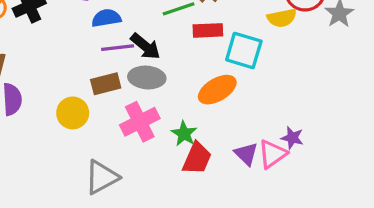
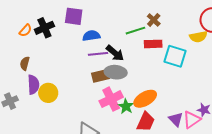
brown rectangle: (106, 84) -> (101, 76), moved
orange ellipse: (217, 90) -> (145, 99), moved
yellow circle: (73, 113) -> (48, 93), moved
green star: (184, 134) -> (126, 106), moved

